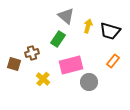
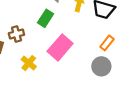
pink rectangle: (71, 65) -> (60, 47), turned -35
gray circle: (89, 82) -> (101, 66), moved

